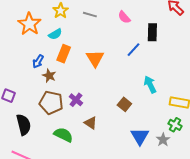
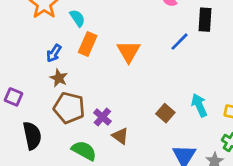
cyan semicircle: (55, 34) -> (77, 18), turned -96
brown star: (49, 76) -> (59, 78), moved
cyan arrow: (150, 84) -> (199, 105), moved
purple cross: (76, 100) -> (102, 117), moved

